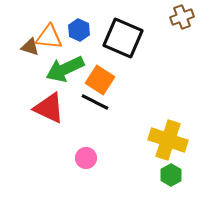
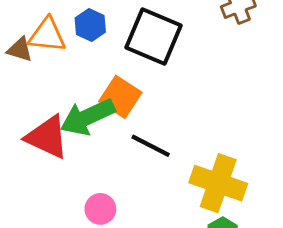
green arrow: (65, 69) -> (87, 117), moved
black line: (95, 102) -> (151, 146), moved

